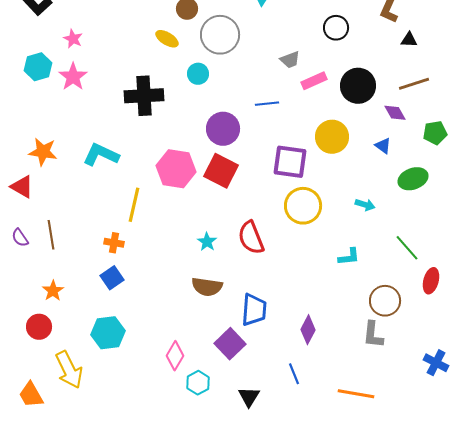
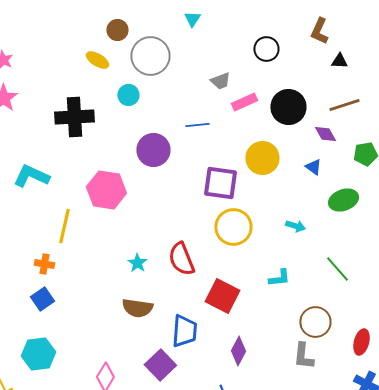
red square: (221, 171) -> (222, 296), moved
red ellipse: (431, 281) -> (361, 342), moved

